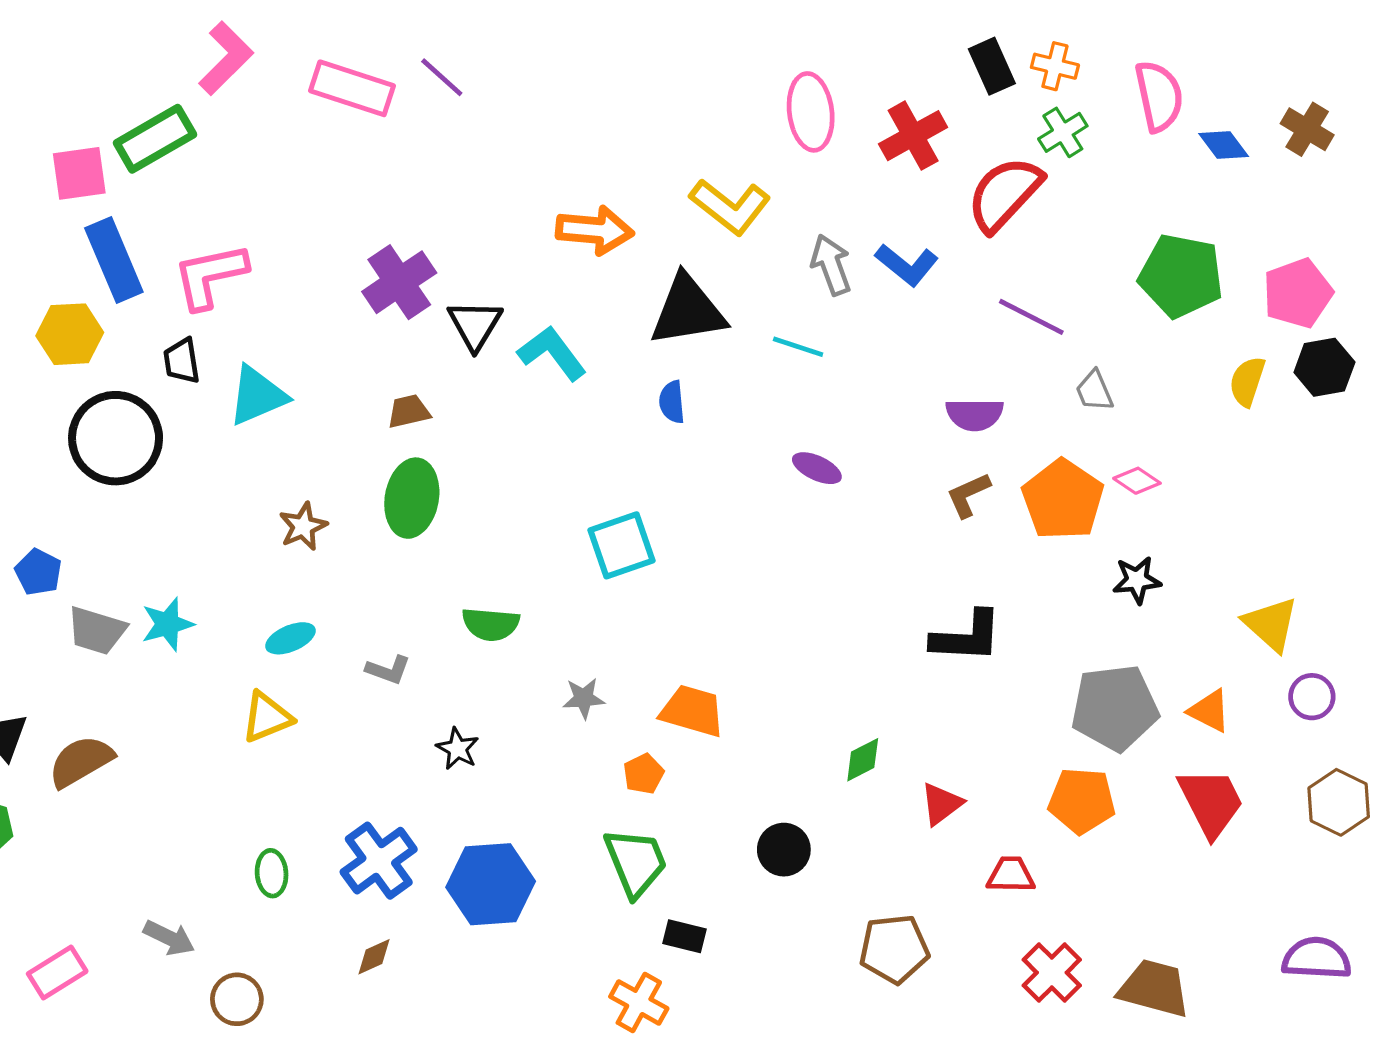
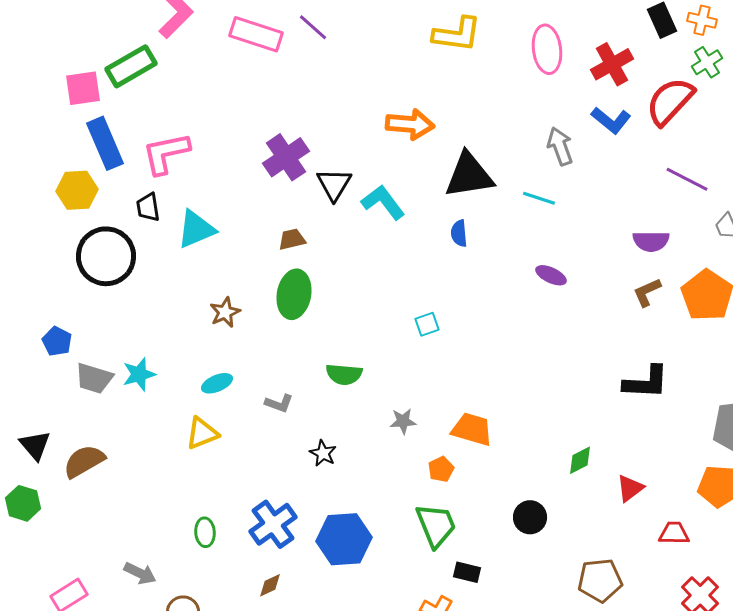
yellow L-shape: (730, 206) -> (457, 34), moved, turned -30
blue L-shape: (907, 265) -> (611, 120), moved
cyan square: (621, 545) -> (427, 324), size x0.6

